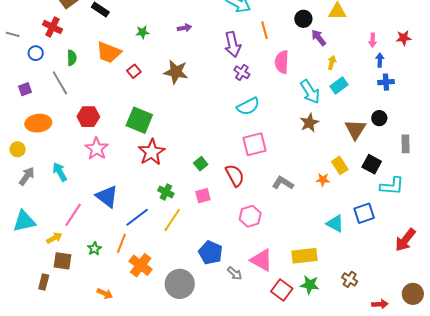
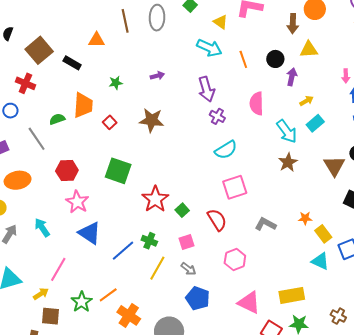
orange line: (265, 30) -> (243, 59), moved
purple arrow: (319, 38) -> (292, 77), turned 54
orange trapezoid: (109, 52) -> (83, 105), turned -104
green semicircle: (72, 58) -> (57, 119), moved, turned -105
yellow arrow: (332, 63) -> (307, 101), turned 48
red star: (152, 152) -> (155, 199), moved
yellow rectangle: (340, 165) -> (323, 234), moved
blue triangle: (107, 197) -> (90, 233), moved
blue line: (137, 217) -> (123, 251), moved
orange line: (121, 243) -> (108, 295), turned 36
green star: (94, 249) -> (82, 302), size x1.5
gray arrow: (235, 273) -> (188, 269), moved

